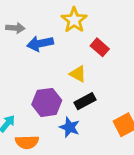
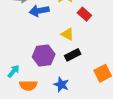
blue star: (70, 127) -> (61, 85), moved

